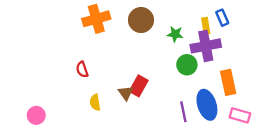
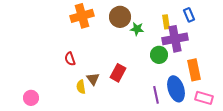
yellow rectangle: (206, 26) -> (166, 22), moved
green star: (175, 34) -> (137, 29), moved
brown triangle: (126, 93) -> (93, 79), moved

